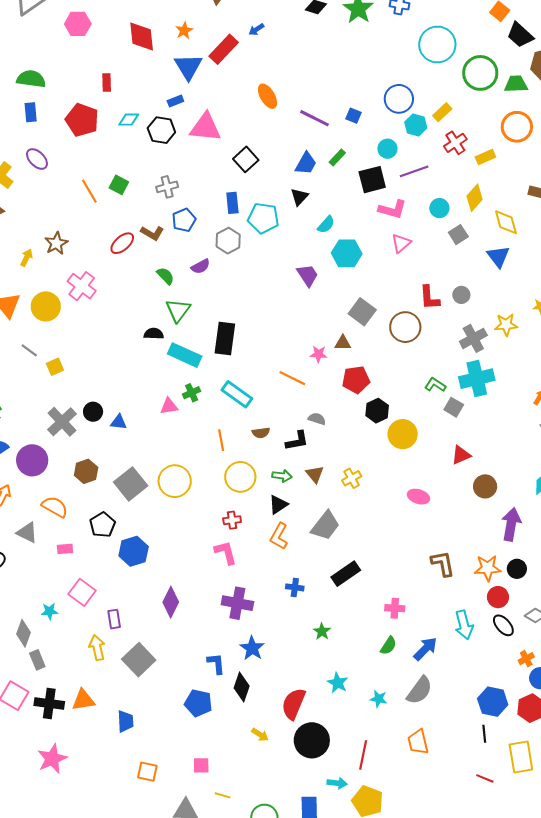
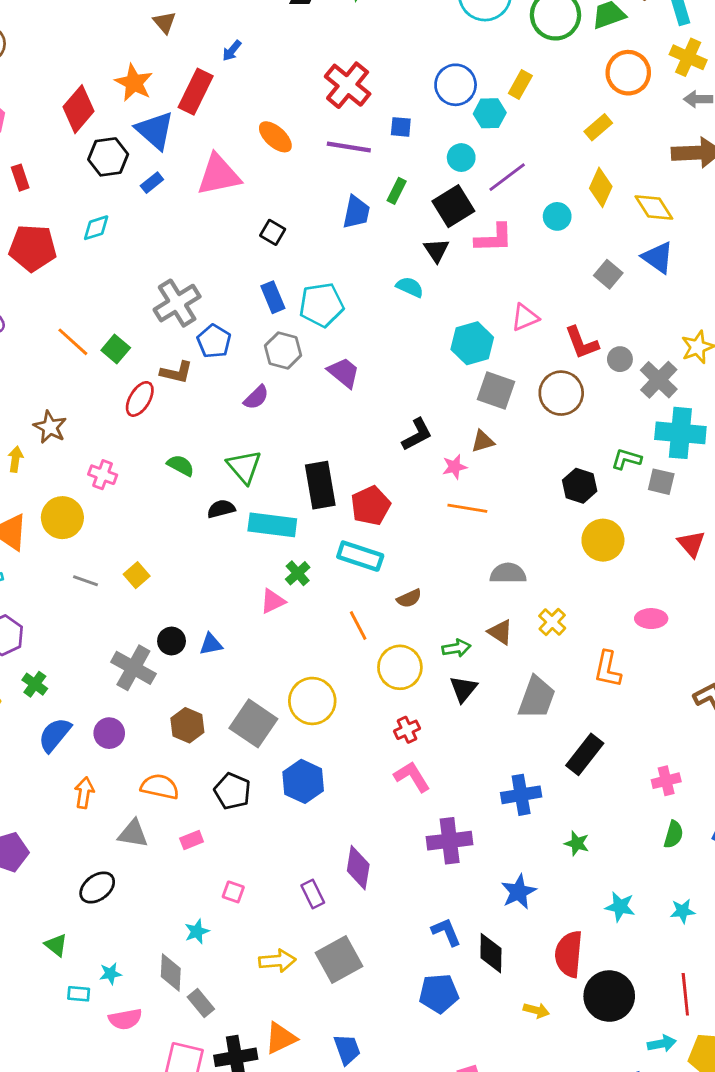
orange star: (184, 31) -> (134, 83), size x1.5
red diamond: (142, 37) -> (78, 109), turned 64
red rectangle: (107, 82) -> (20, 178), moved
pink triangle: (206, 127) -> (219, 175), moved
black hexagon: (161, 130) -> (108, 157), moved
red cross: (455, 143) -> (348, 85), moved, size x1.4
black square: (246, 159) -> (273, 232), size x0.7
green square: (119, 185) -> (116, 349), moved, turned 30
gray cross: (167, 187) -> (177, 303), size x1.5
black triangle: (299, 197) -> (436, 250), moved
cyan semicircle: (326, 225) -> (410, 287), turned -90
gray square: (458, 235) -> (608, 274), moved
pink triangle: (401, 243) -> (525, 317), moved, turned 35
cyan hexagon: (347, 253) -> (472, 343), moved
purple trapezoid: (307, 275) -> (344, 372), moved
green semicircle: (165, 276) -> (181, 465), moved
pink cross: (82, 286) -> (103, 475), size x0.7
gray circle: (461, 295) -> (620, 359), moved
gray line: (29, 350) -> (85, 581), moved
yellow square: (55, 367) -> (137, 575), moved
orange line: (292, 378) -> (467, 508), moved
cyan cross: (477, 379) -> (680, 433), turned 36
red pentagon: (356, 380) -> (371, 506), moved
black hexagon: (377, 411) -> (580, 486), moved
gray semicircle: (317, 419) -> (508, 573), moved, size x1.4
black L-shape: (297, 441) -> (417, 434), moved
red triangle: (461, 455) -> (691, 544), turned -30
purple circle: (32, 460) -> (109, 733), size x0.7
orange L-shape: (279, 536) -> (608, 669), moved
blue hexagon: (134, 551) -> (303, 781), moved
blue cross: (295, 587) -> (521, 795), size x1.5
pink square: (82, 592) -> (233, 892), size x0.6
purple rectangle: (114, 619) -> (313, 894), moved
yellow arrow: (97, 648) -> (277, 961), turned 115
blue star: (252, 648) -> (519, 892), moved, turned 30
gray square: (139, 660) -> (339, 960), turned 32

